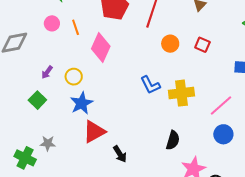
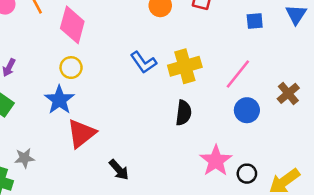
yellow circle: (74, 77) -> (71, 68), moved
black semicircle: (173, 140) -> (184, 113), moved
black arrow: (120, 154) -> (119, 170), moved

